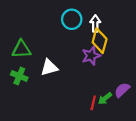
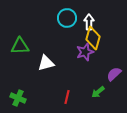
green cross: (19, 76) -> (18, 98), moved
purple semicircle: (122, 90) -> (114, 74), moved
red line: (93, 103) -> (67, 97), moved

